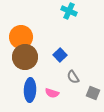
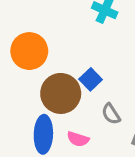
brown circle: (25, 57) -> (61, 93), moved

